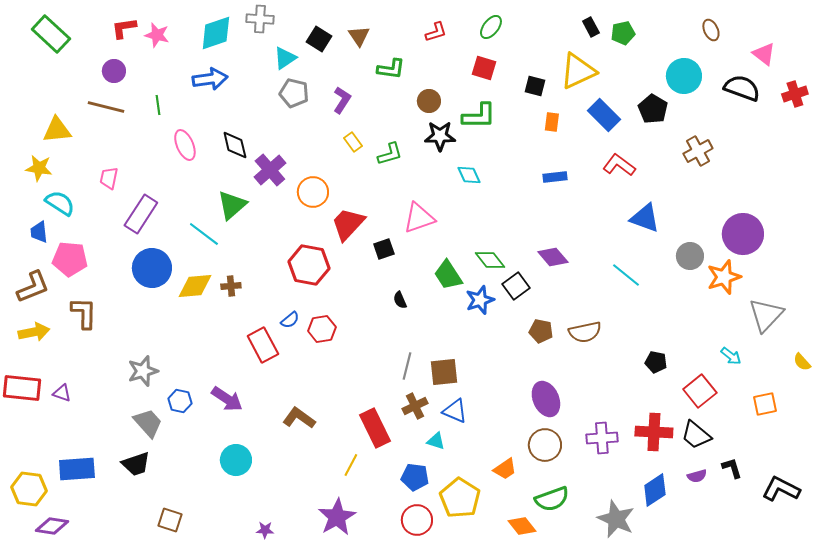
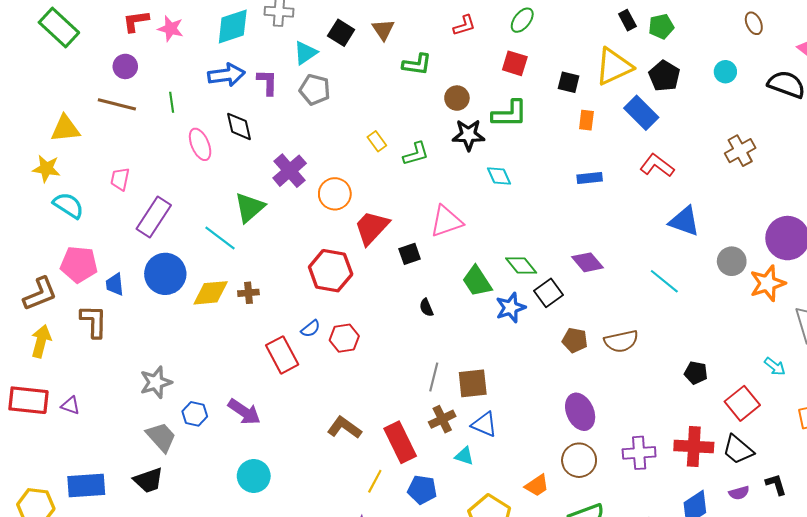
cyan circle: (684, 76) -> (725, 72), size x0.6
purple L-shape: (342, 100) -> (267, 82), moved, turned -32
black pentagon: (653, 109) -> (664, 76), moved
black diamond: (235, 145) -> (239, 126), moved
blue trapezoid: (39, 232) -> (115, 284), moved
yellow arrow: (34, 332) -> (41, 341), turned -64
brown L-shape: (299, 418) -> (344, 428), moved
blue pentagon: (415, 477) -> (422, 490), moved

